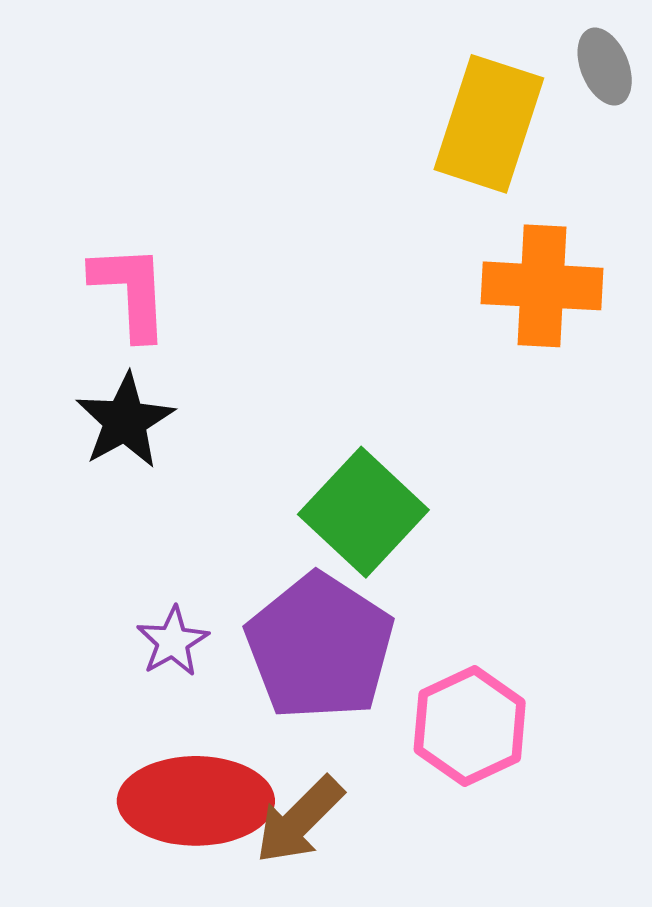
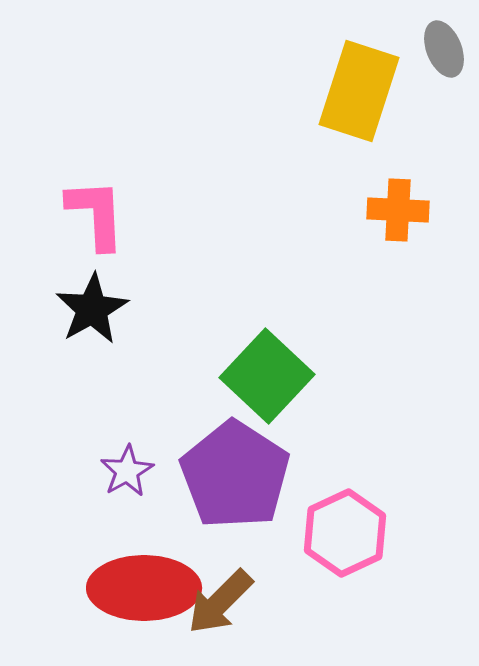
orange cross: (542, 286) -> (398, 210), size x0.7

